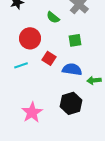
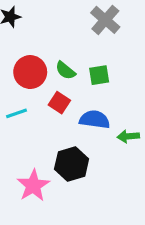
green semicircle: (53, 17) -> (65, 70), moved
black hexagon: (71, 103) -> (72, 164), moved

